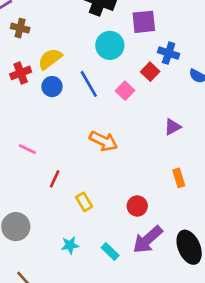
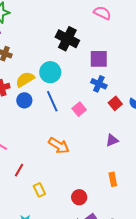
cyan circle: (110, 45) -> (50, 72), moved
blue cross: (169, 53) -> (99, 84), moved
red square: (150, 72) -> (115, 103), moved

